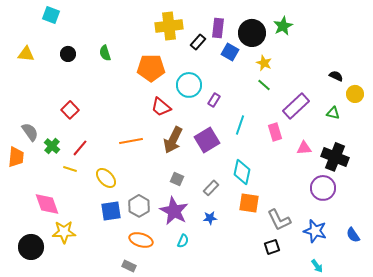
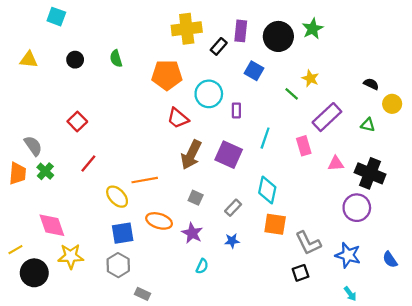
blue square: (230, 52) -> (254, 71), moved
yellow star: (264, 63) -> (310, 78), moved
purple rectangle: (214, 100) -> (236, 110), turned -32
purple square: (207, 140) -> (229, 155), turned -35
orange line: (131, 141) -> (145, 180), moved
green cross: (52, 146) -> (45, 171), moved
yellow line: (70, 169) -> (15, 250), moved, turned -48
gray hexagon: (139, 206) -> (118, 265), moved
purple star: (174, 211) -> (192, 233), size x0.7
orange ellipse: (141, 240) -> (159, 221), moved

